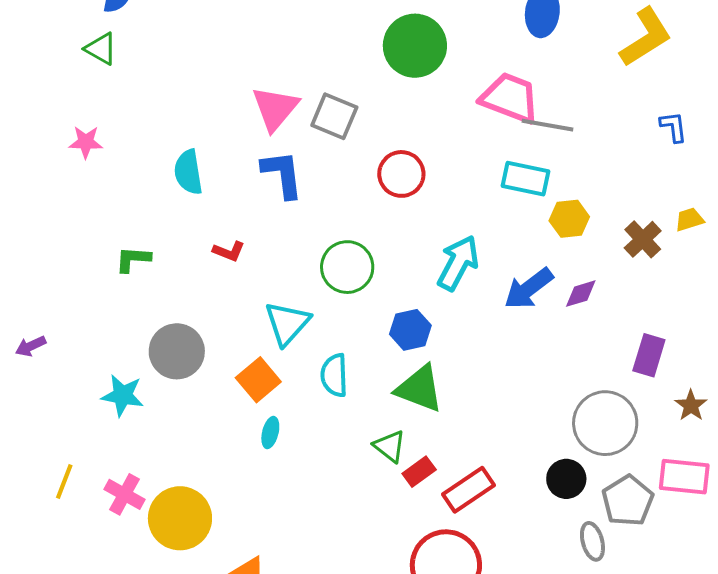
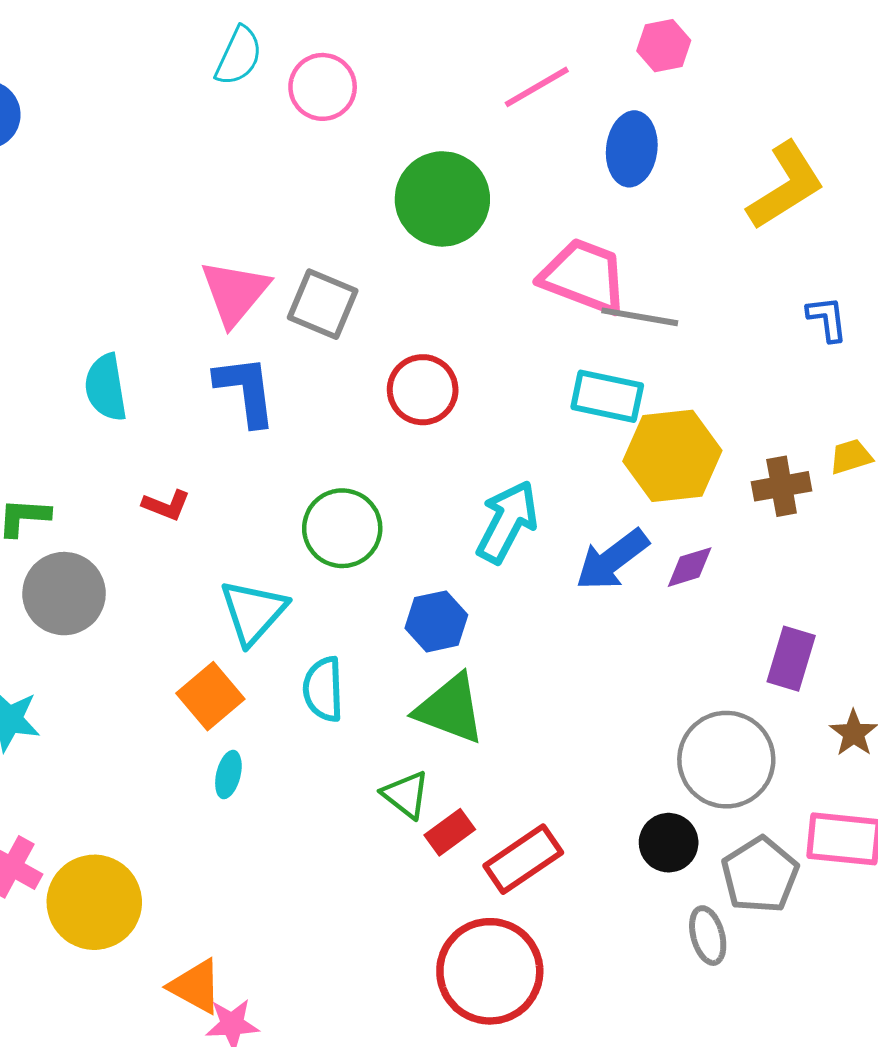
yellow hexagon: (569, 219) -> (672, 456), size x1.6
brown cross: (643, 239) -> (782, 486), turned 33
gray circle: (177, 351) -> (64, 594), moved

